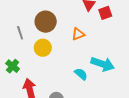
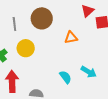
yellow circle: (43, 48) -> (26, 48), moved
cyan arrow: (103, 64) -> (89, 72), size x0.7

